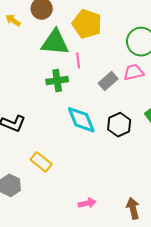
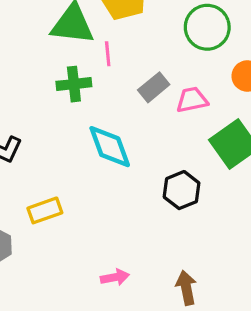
pink trapezoid: (134, 72) -> (192, 100), moved
black hexagon: (119, 125) -> (182, 190), moved
yellow rectangle: (41, 162) -> (45, 210), turned -60

